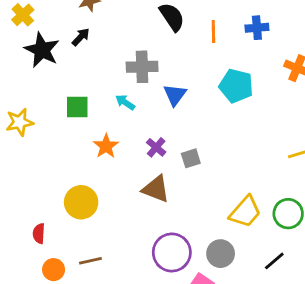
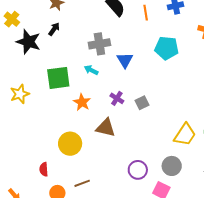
green square: (77, 107) -> (58, 78), size x1.4
brown triangle: (156, 189) -> (106, 128), moved
purple circle: (172, 252) -> (138, 170), size x0.7

